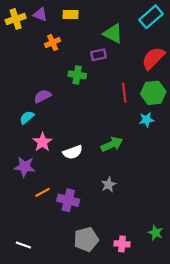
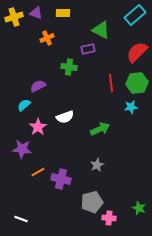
white semicircle: (73, 152) -> (65, 117), moved
gray pentagon: (86, 239) -> (92, 202), moved

